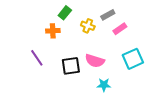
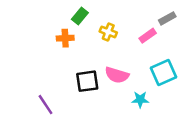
gray rectangle: (108, 15) -> (167, 18), moved
purple line: (37, 58) -> (45, 105), moved
cyan star: (104, 85) -> (140, 100), moved

